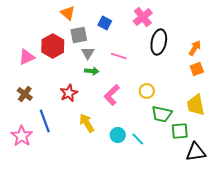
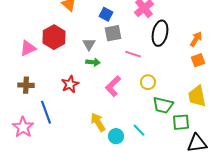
gray square: (79, 35) -> (113, 33), moved
pink line: (119, 56) -> (133, 54), moved
brown cross: (25, 94) -> (26, 85), turned -35
yellow arrow: (87, 123) -> (98, 122), moved
cyan circle: (118, 135) -> (116, 136), moved

